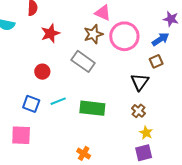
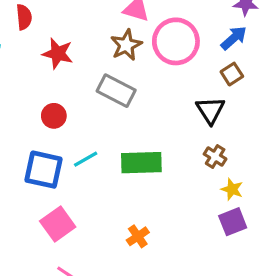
red star: (50, 33) -> (58, 53), turned -30
blue square: (31, 104) -> (44, 170), size x1.4
pink square: (21, 135) -> (58, 224), moved, turned -30
orange cross: (84, 153) -> (138, 236), turned 32

